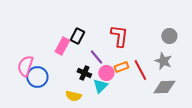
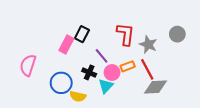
gray star: (163, 61) -> (148, 45), moved
blue circle: (37, 77) -> (61, 83), moved
gray diamond: (164, 87) -> (156, 87), moved

